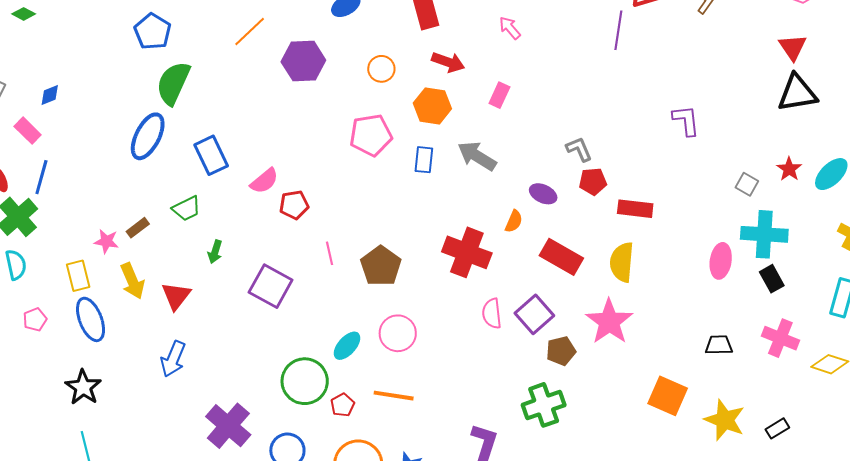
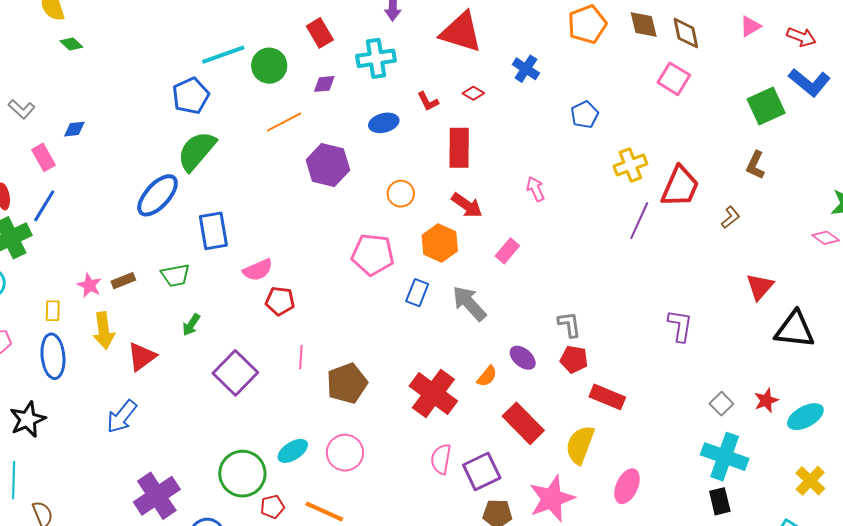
red triangle: (793, 47) -> (760, 287), moved
pink ellipse: (721, 261) -> (627, 486), moved
yellow rectangle: (78, 276) -> (53, 311), size x0.7

